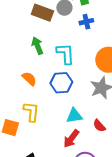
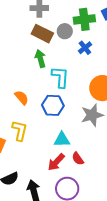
blue cross: (86, 22) -> (85, 48), turned -32
green arrow: (37, 46) -> (40, 59), moved
red semicircle: (99, 126) -> (78, 159), moved

